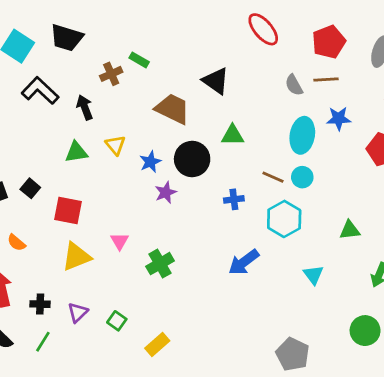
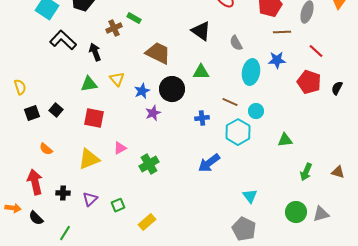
brown line: (326, 80) -> (282, 32), moved
black triangle: (216, 81) -> (201, 31), moved
gray semicircle: (294, 85) -> (236, 43), moved
cyan circle: (302, 177) -> (256, 111), moved
red square: (68, 211) -> (94, 118), moved
pink triangle: (120, 241) -> (120, 148), turned 32
cyan triangle: (313, 275) -> (250, 196), moved
green square: (117, 321) -> (118, 205), turned 32
green line: (43, 342) -> (65, 233), moved

